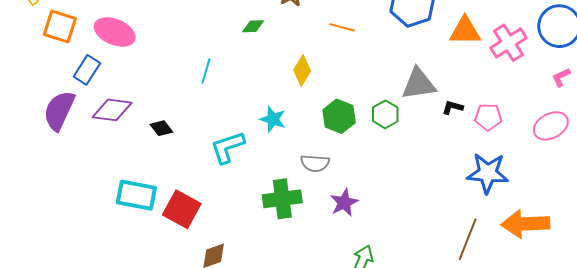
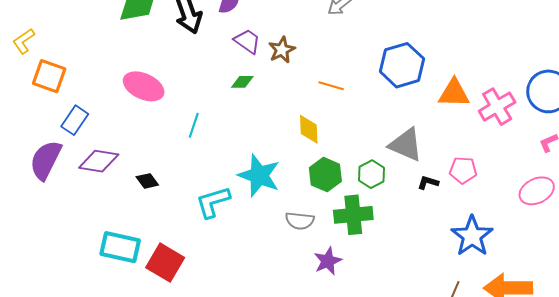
pink ellipse: (115, 32) -> (144, 86), moved
yellow diamond: (302, 71) -> (309, 129), moved, turned -36
gray triangle: (419, 84) -> (406, 145), turned 30
black L-shape: (453, 107) -> (428, 182), moved
pink pentagon: (488, 117) -> (463, 170), moved
cyan star: (273, 119) -> (259, 176), size x1.6
blue star: (488, 173) -> (472, 236), turned 30
green cross: (282, 199) -> (353, 215), moved

